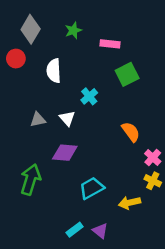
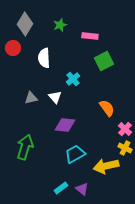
purple diamond: (65, 153) -> (65, 125), moved
yellow arrow: (130, 203) -> (106, 166), size x1.4

